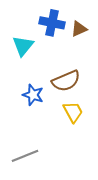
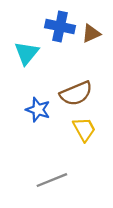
gray line: (25, 156) -> (52, 180), moved

